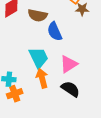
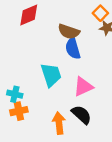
brown semicircle: (38, 15) -> (69, 32), moved
orange arrow: (42, 78) -> (59, 123), moved

